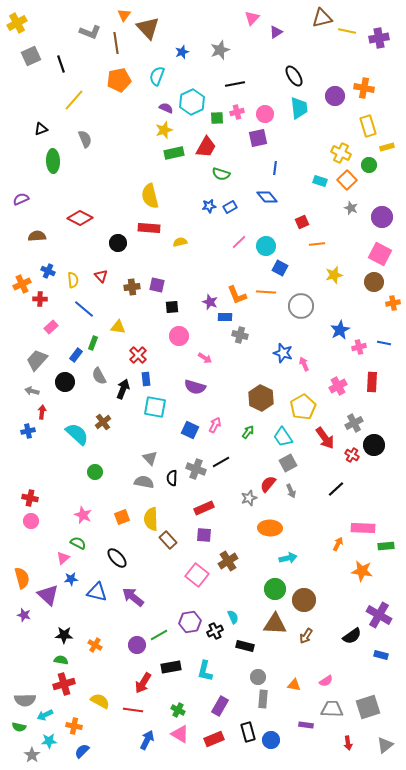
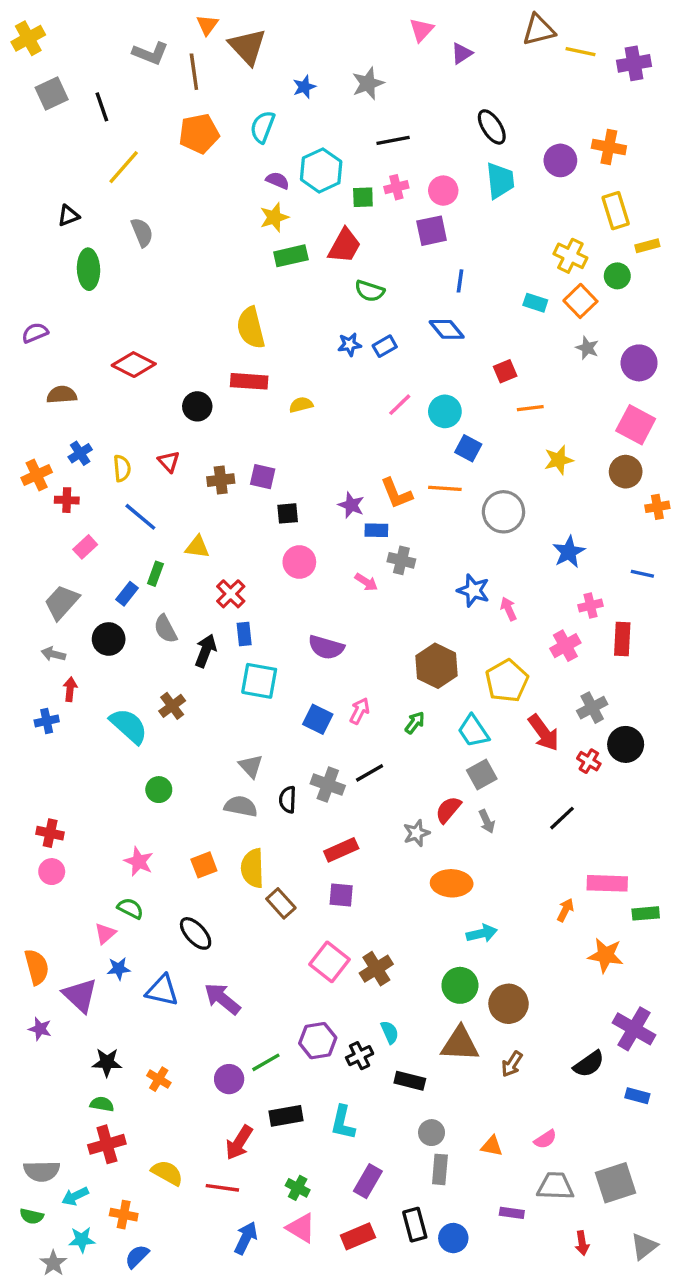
blue cross: (48, 271) -> (80, 453), turned 32
pink cross: (359, 347) -> (590, 606), moved
pink arrow: (205, 358) -> (366, 582), moved
brown cross: (228, 561) -> (376, 969), moved

